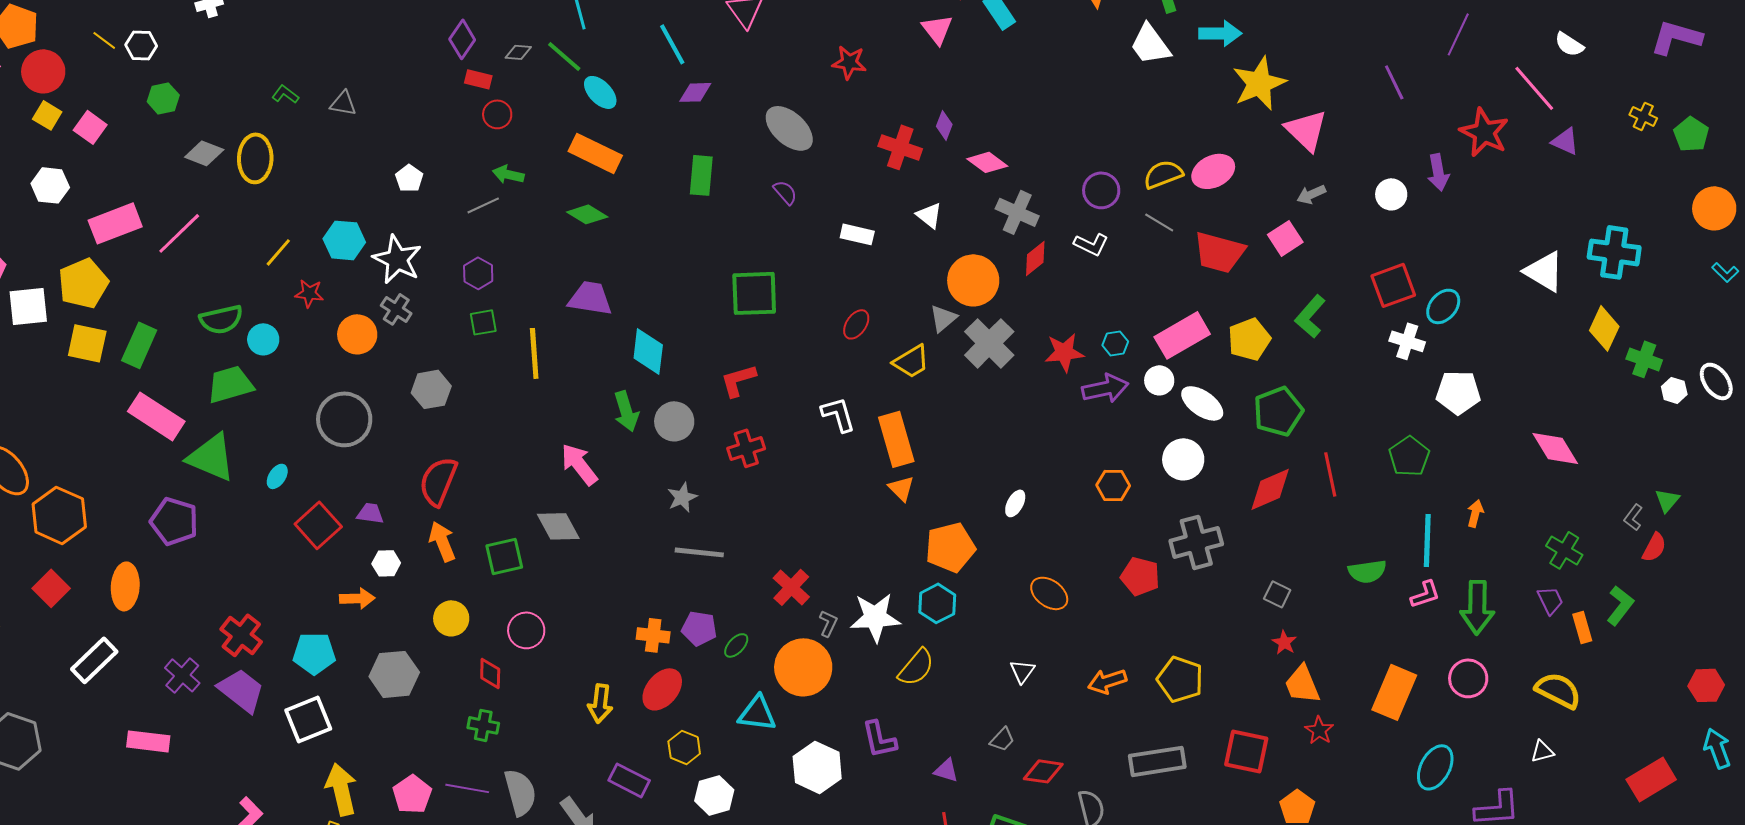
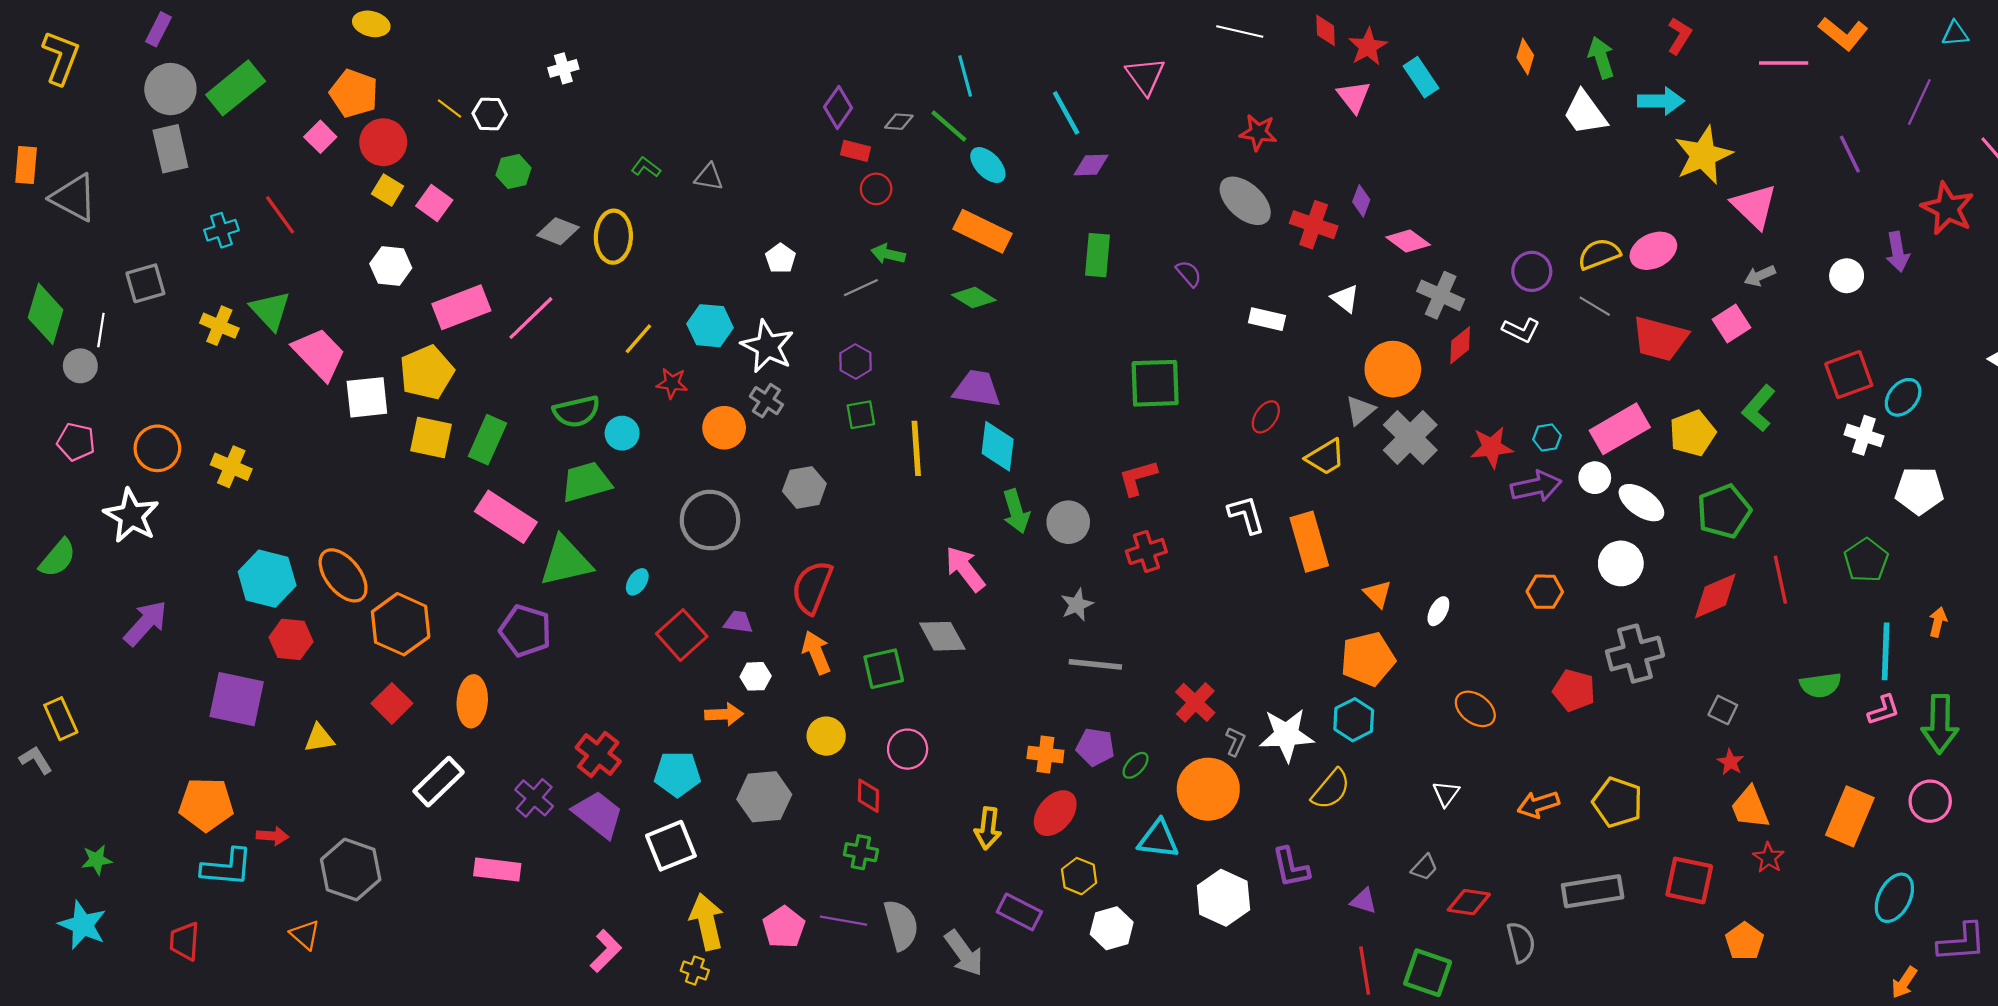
gray ellipse: (789, 128) -> (1245, 201), moved
cyan diamond: (648, 351) -> (998, 446), moved
green triangle: (211, 457) -> (566, 561), turned -36
orange triangle: (901, 488) -> (1378, 594), moved

